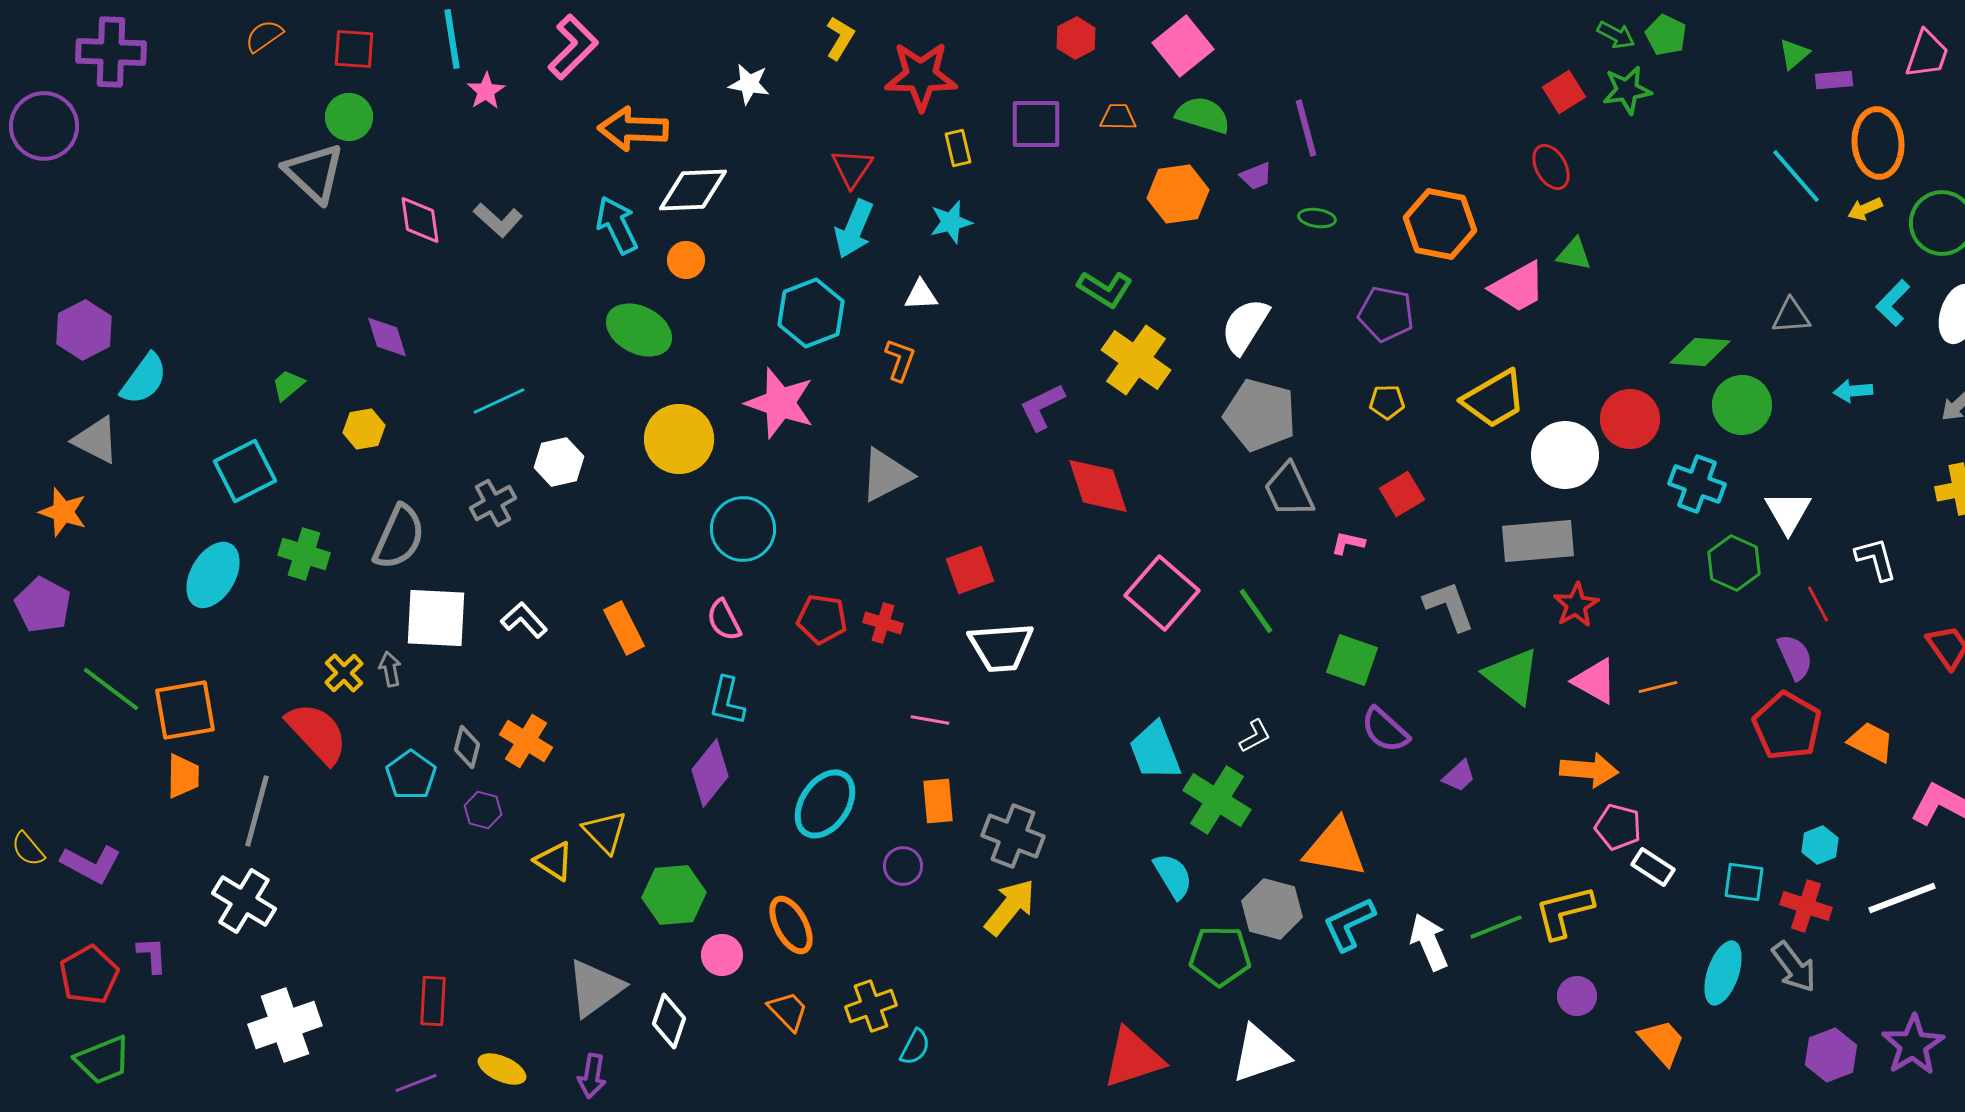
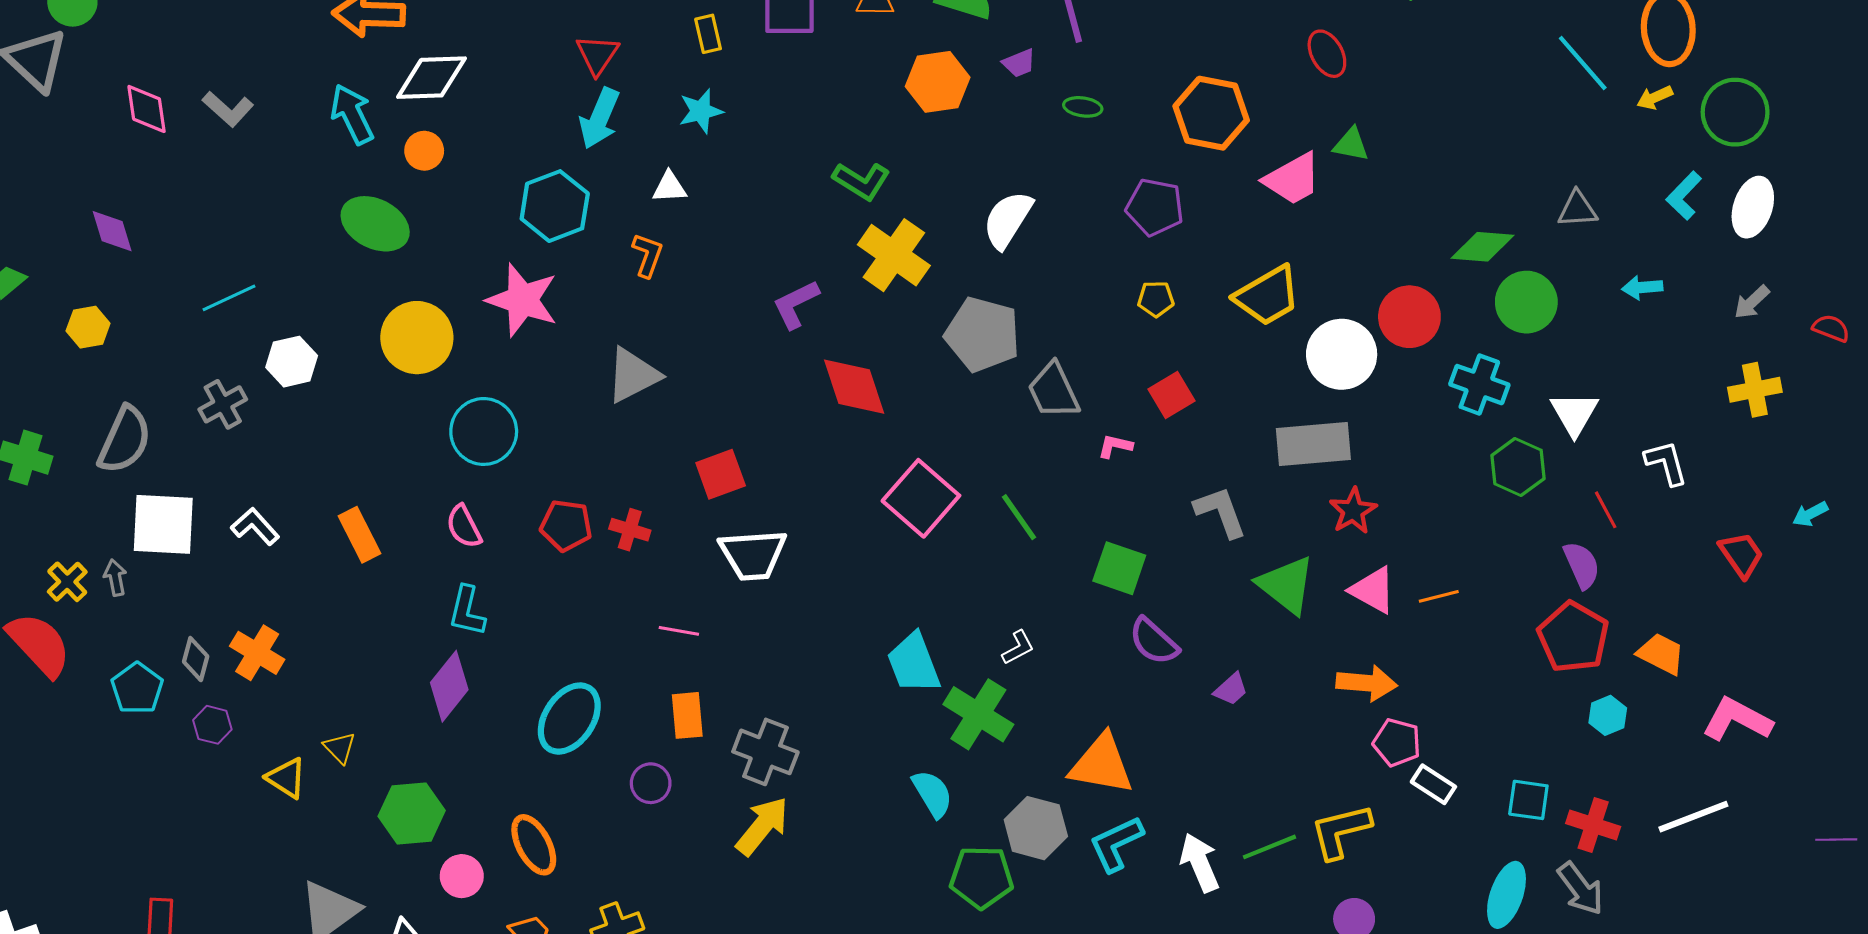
gray pentagon: (1260, 415) -> (983, 334), moved
yellow triangle: (605, 832) -> (340, 748), size x0.7
cyan hexagon: (1820, 845) -> (1608, 715), moved

